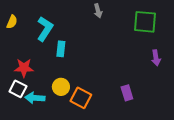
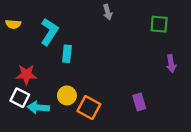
yellow semicircle: (12, 22) -> (13, 24), turned 72
green square: (145, 22) -> (159, 24), size x0.7

